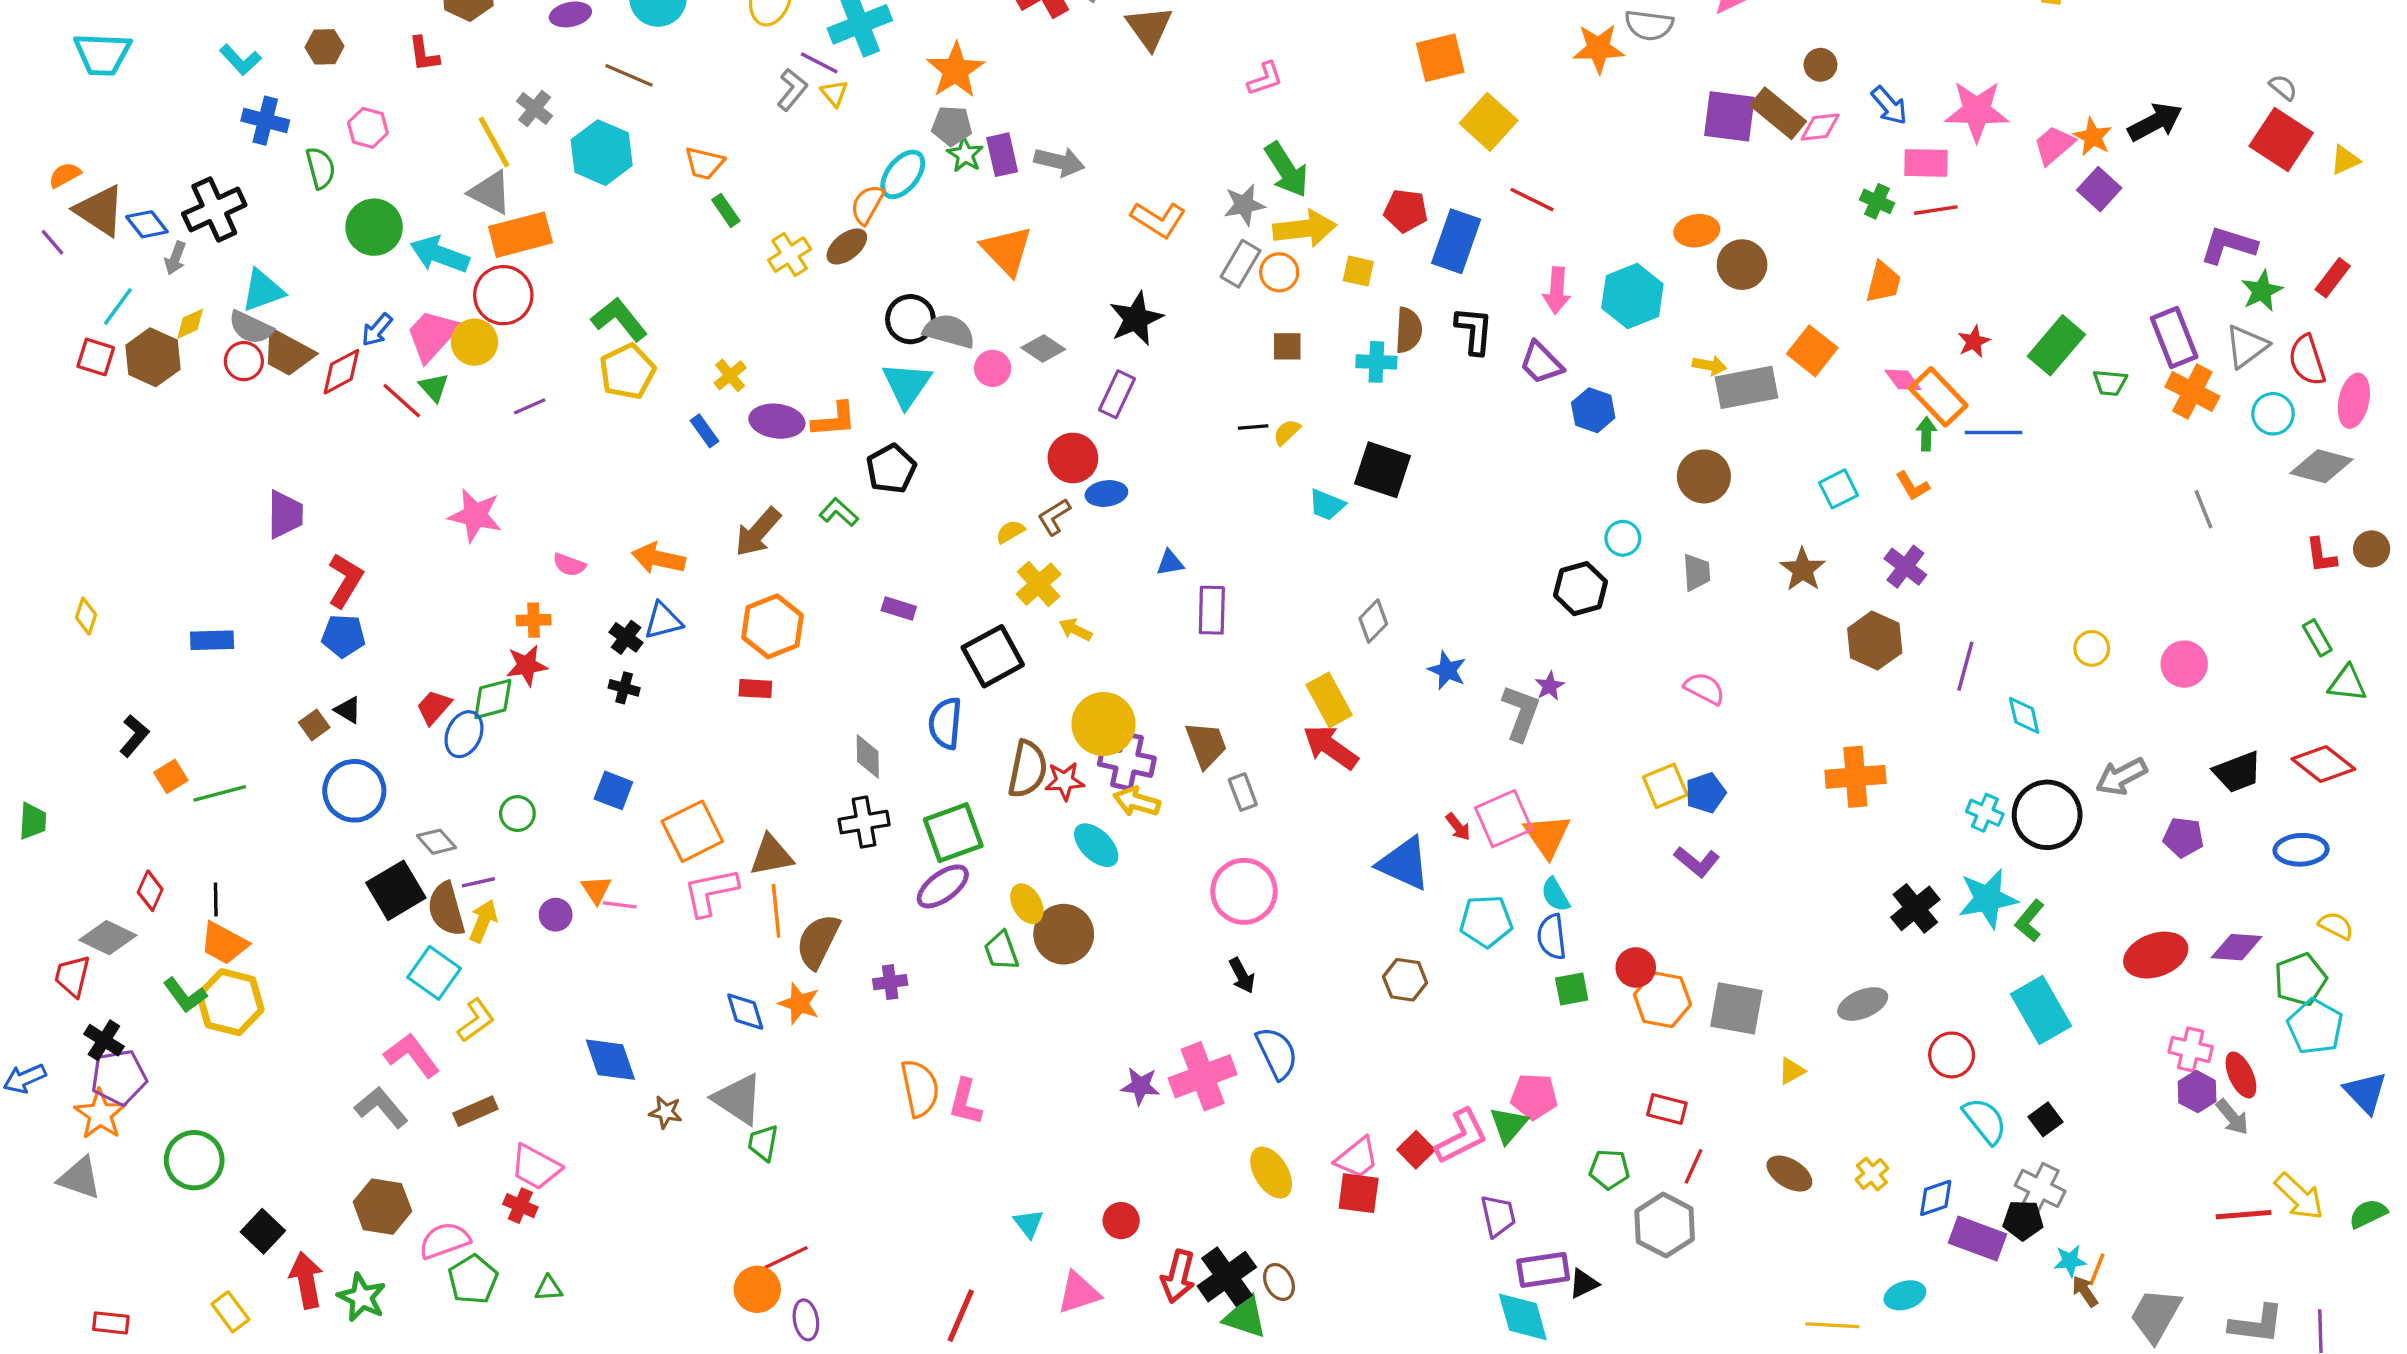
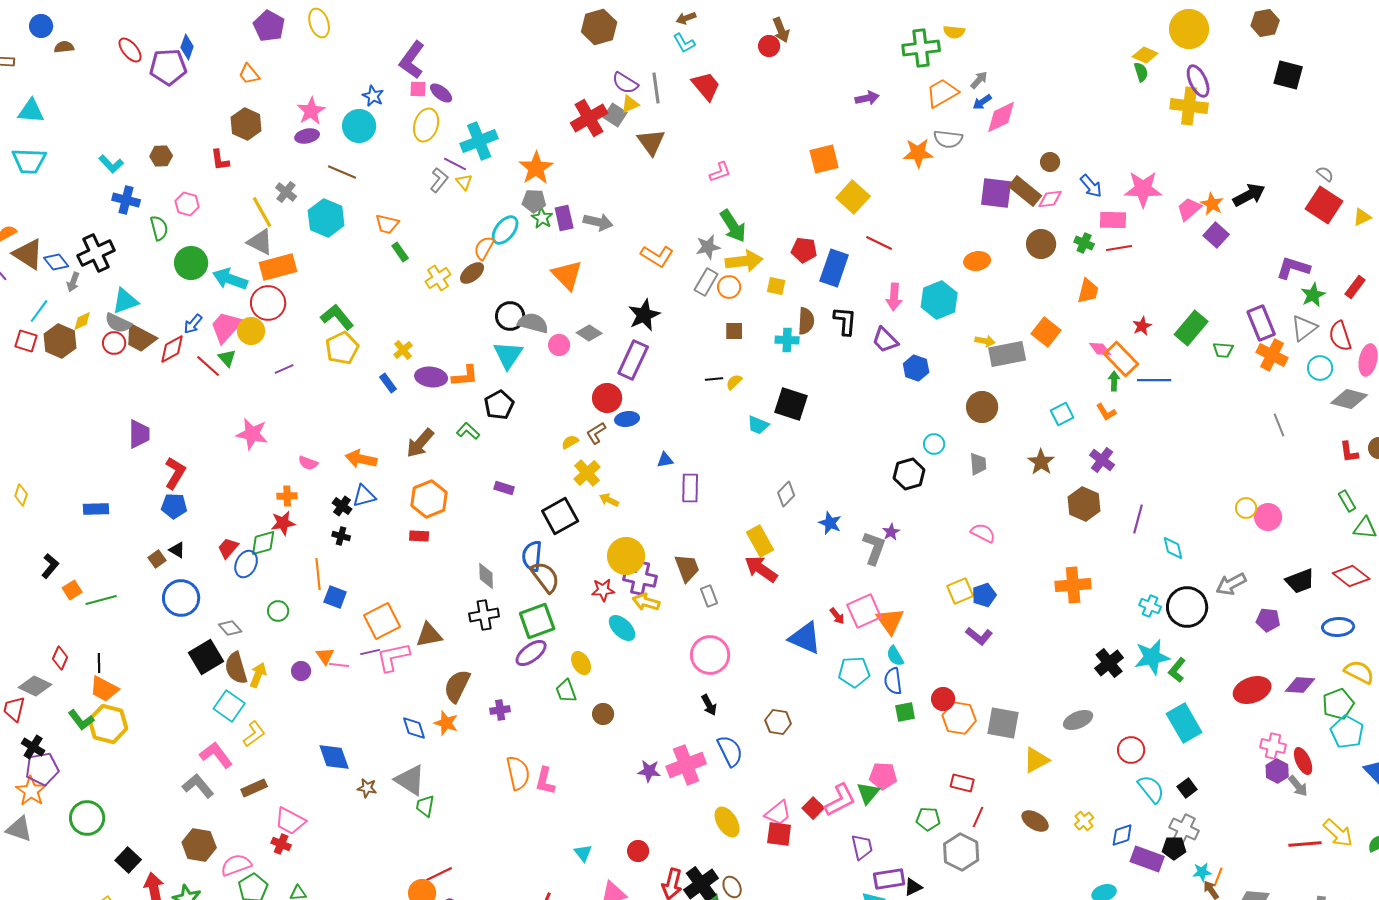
brown circle: (1742, 265) -> (1041, 244), moved
purple rectangle: (1117, 394) -> (633, 360), size x1.4
yellow circle: (2092, 648) -> (1246, 508), moved
brown semicircle: (1028, 769) -> (545, 577), moved, turned -48
purple line: (478, 882) -> (370, 652), moved
orange line: (776, 911) -> (318, 574), moved
yellow semicircle: (2336, 926) -> (1359, 672), size x1.4
brown circle: (1064, 934) -> (603, 714), moved, size x0.6
brown hexagon: (1405, 980) -> (778, 722), moved
yellow triangle: (1792, 1071) -> (1036, 760), size x1.6

